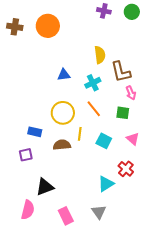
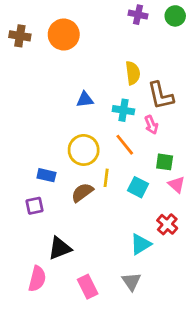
cyan cross: (93, 83) -> (123, 110), turned 35
pink arrow: (131, 93) -> (151, 125), moved
green square: (123, 113) -> (165, 162), moved
brown semicircle: (62, 145) -> (82, 192), turned -30

